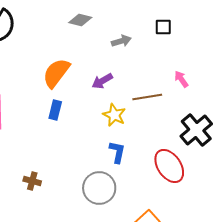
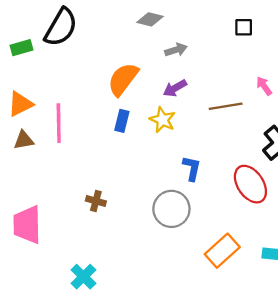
gray arrow: (121, 41) -> (176, 50), moved
yellow star: (114, 115) -> (162, 120), moved

